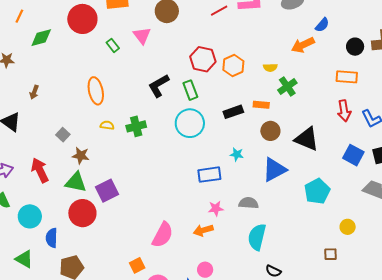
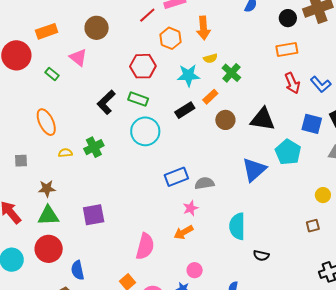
orange arrow: (303, 45) -> (203, 28), moved, turned -55
orange hexagon: (233, 66) -> (170, 38), moved
green rectangle: (190, 90) -> (138, 99), turned -36
orange rectangle: (261, 105) -> (210, 97), turned -35
gray square: (63, 135) -> (21, 161), moved, turned -32
cyan star: (237, 154) -> (188, 75), moved, size x1.6
blue triangle: (274, 170) -> (254, 170), moved
purple square: (107, 191) -> (94, 215), moved, turned 30
cyan pentagon: (317, 191) -> (288, 152), moved
gray semicircle: (249, 203) -> (204, 183), moved
red circle: (82, 213) -> (49, 249), moved
blue semicircle: (52, 238) -> (78, 270), moved

